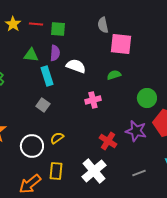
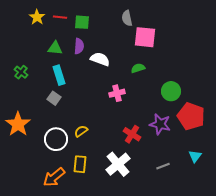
cyan rectangle: (47, 76) -> (59, 75), moved
gray square: (43, 105) -> (54, 98), moved

